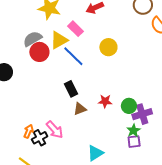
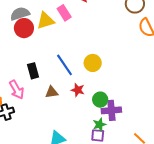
yellow circle: (108, 47) -> (93, 63), moved
blue line: (73, 56) -> (64, 65), moved
black rectangle: (71, 89) -> (33, 71), moved
pink arrow: (55, 130) -> (17, 90), moved

